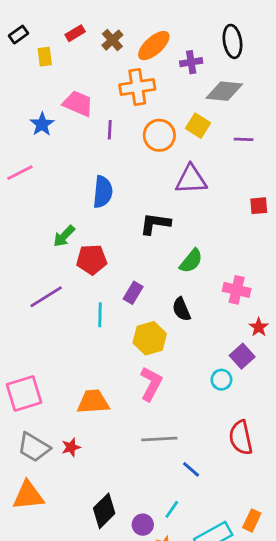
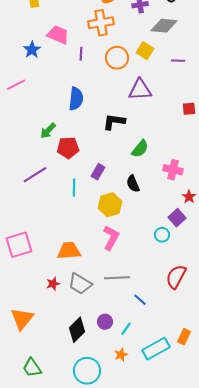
red semicircle: (241, 438) -> (176, 277), turned 40
gray trapezoid: (34, 447) -> (80, 284), moved
orange triangle: (28, 496) -> (22, 319), turned -45
purple circle: (143, 525) -> (105, 322), moved

